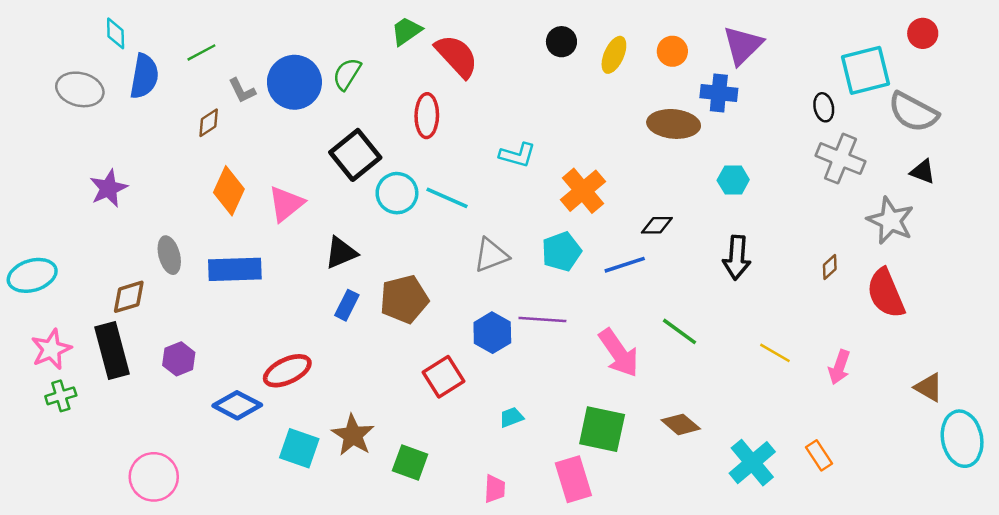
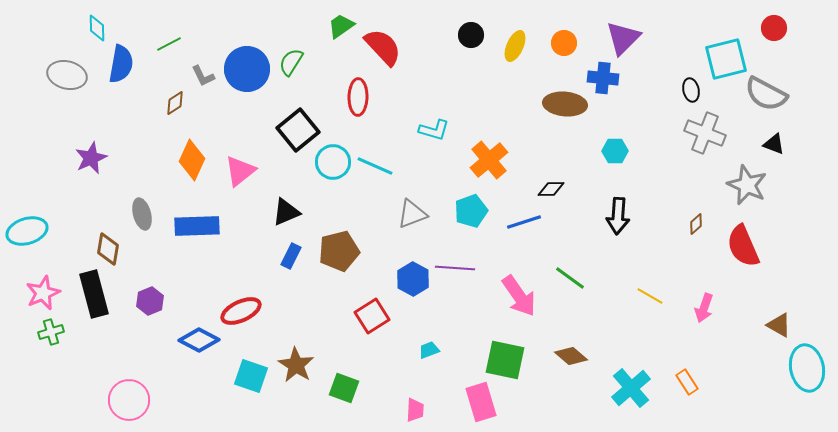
brown diamond: (129, 297) -> (108, 249), turned -64

